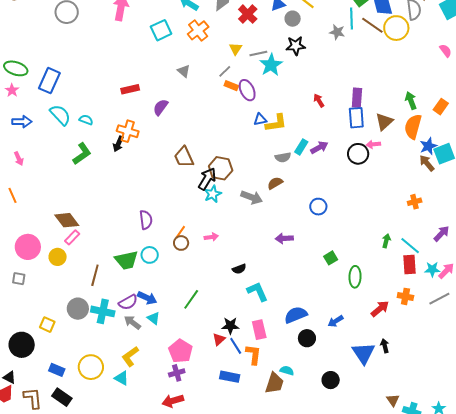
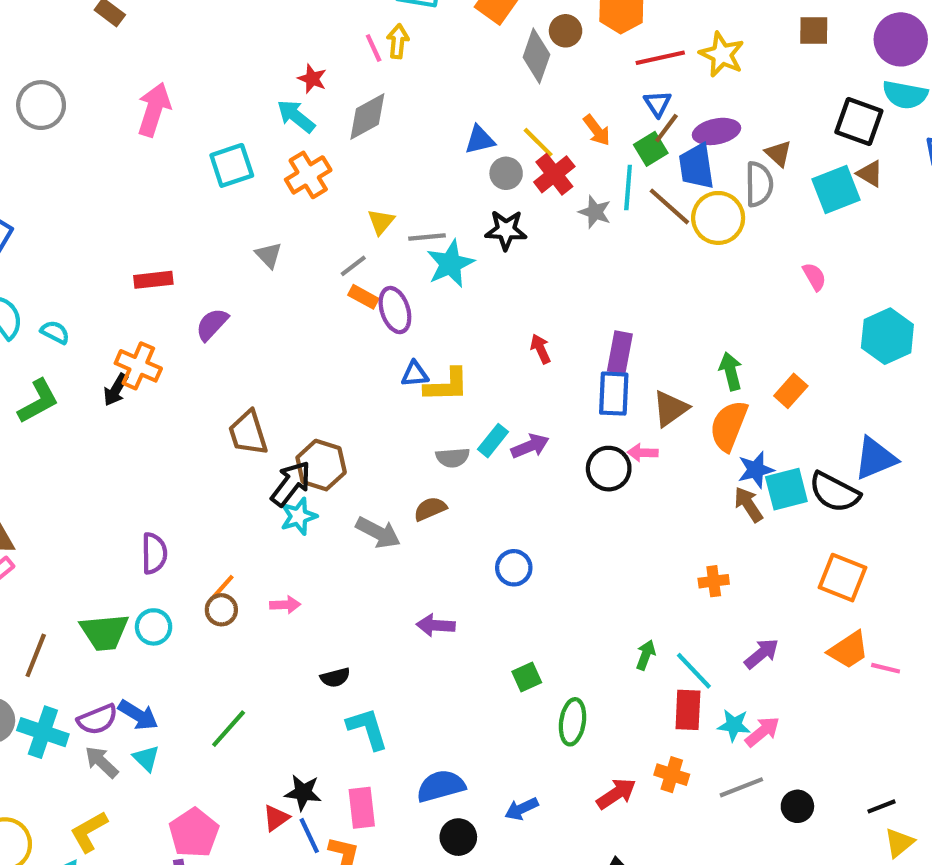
red cross: (248, 14) -> (554, 174), moved

